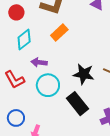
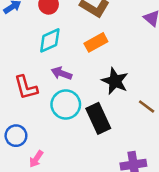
black star: (84, 74) -> (115, 81), moved
black rectangle: (77, 104) -> (98, 118), moved

